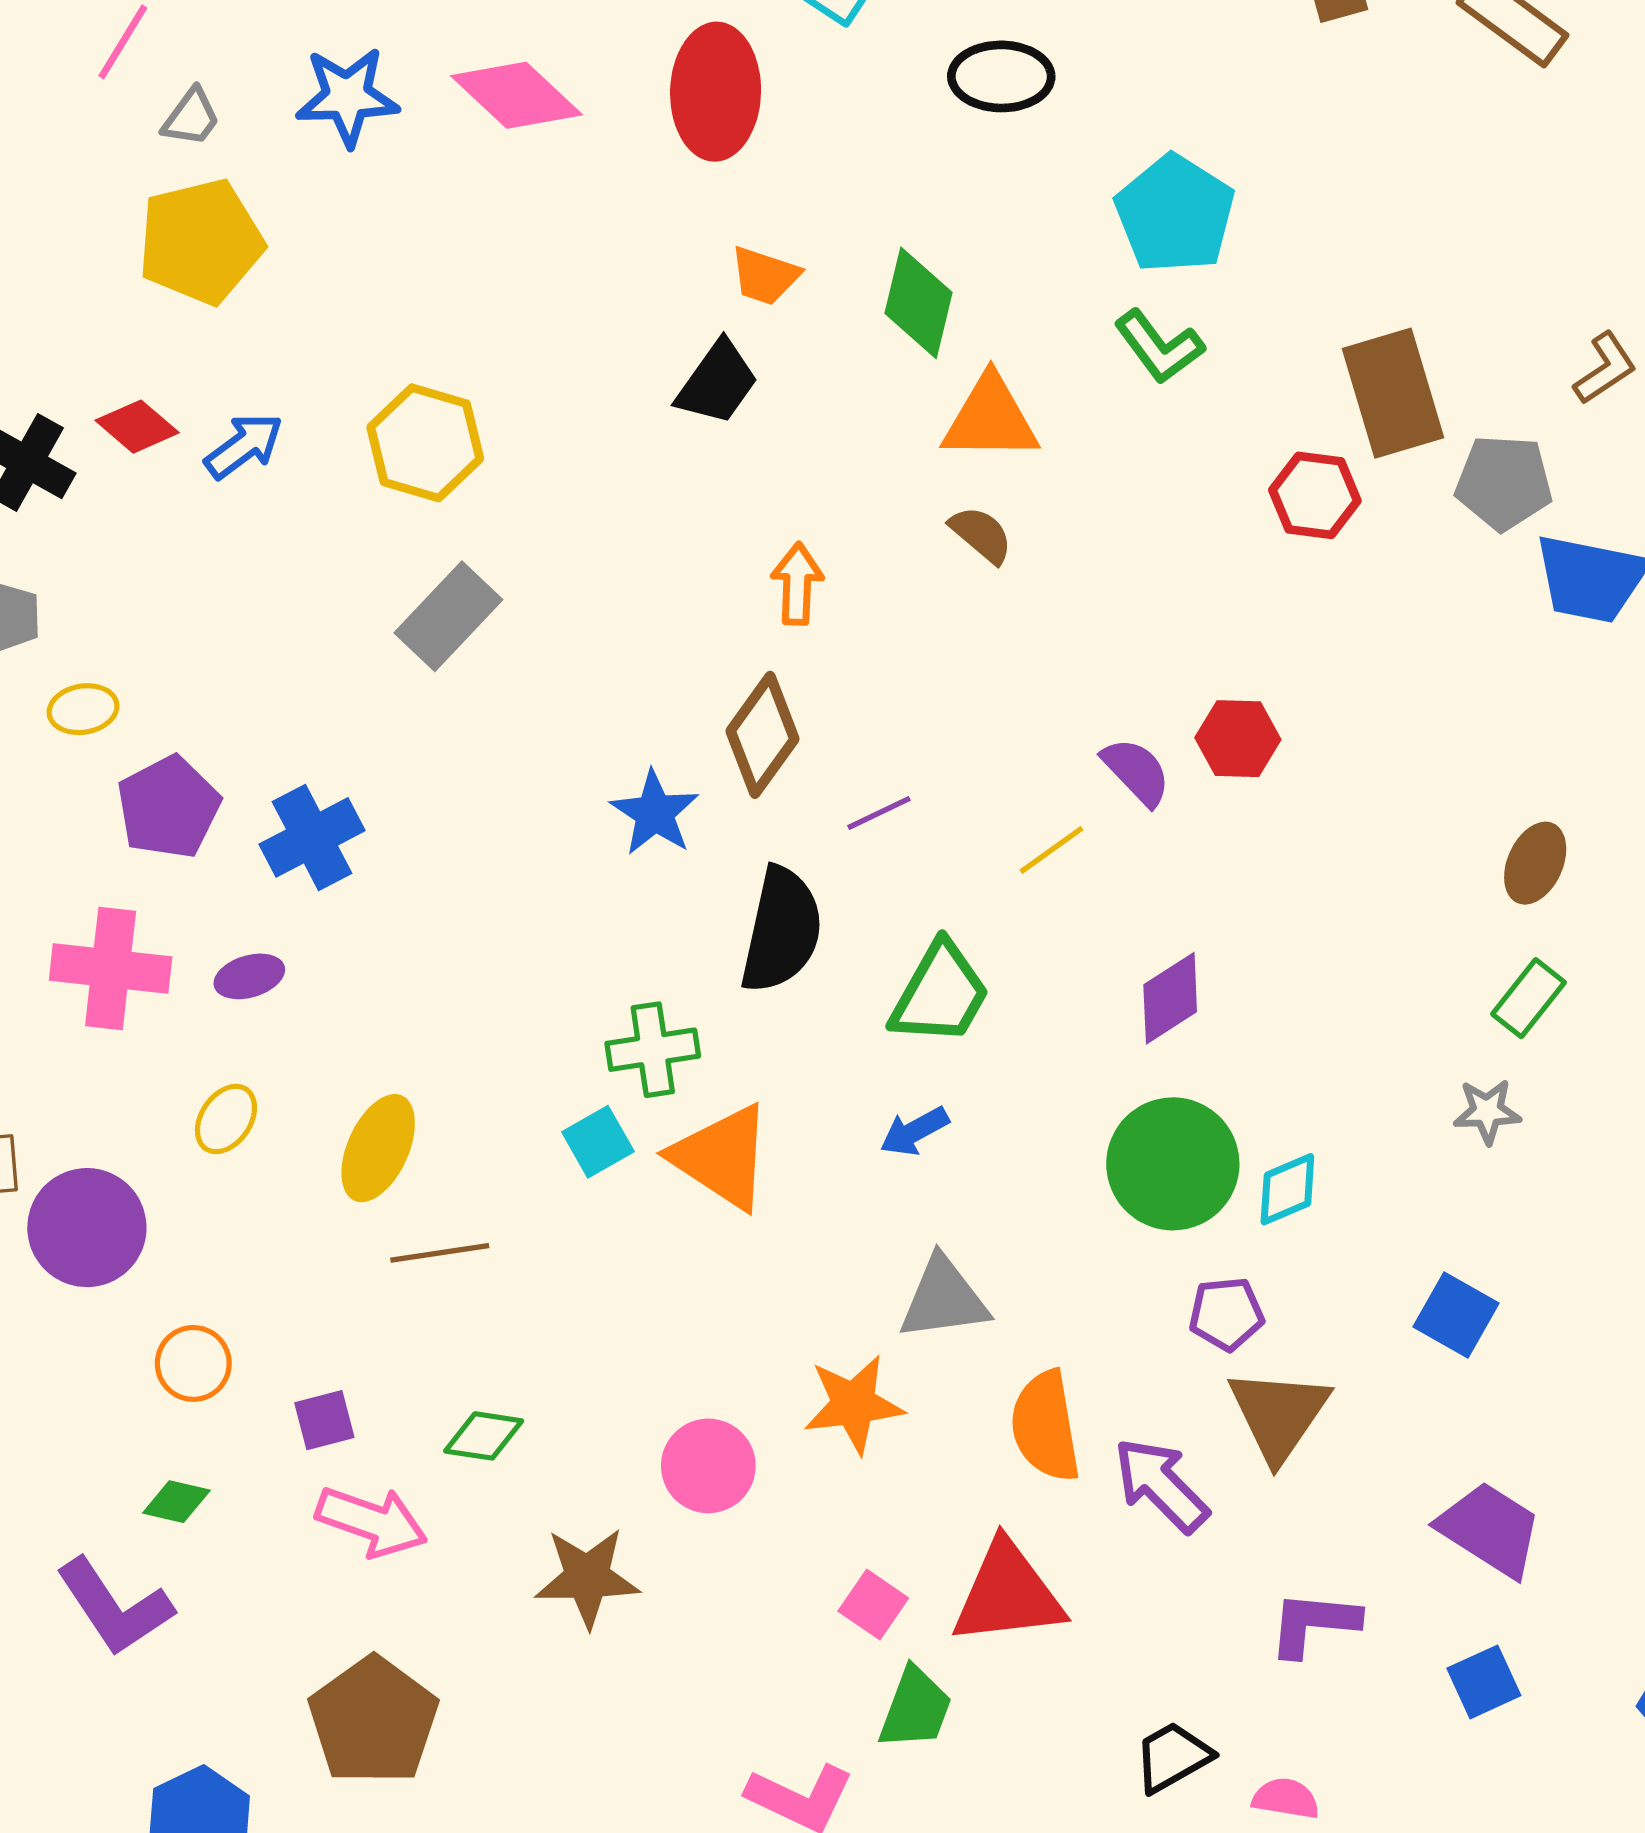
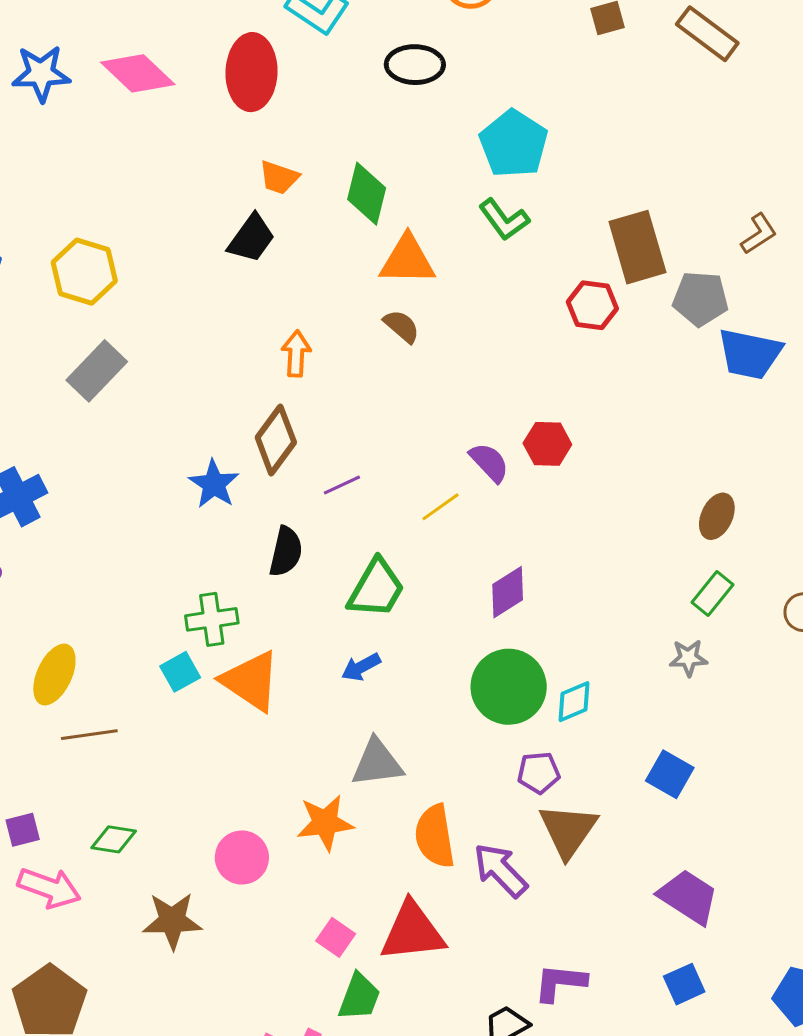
black semicircle: (782, 930) -> (286, 552), size x0.7
purple L-shape: (1314, 1623) -> (560, 983), moved

